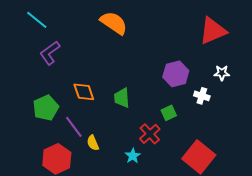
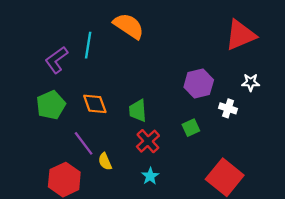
cyan line: (37, 20) -> (88, 45), moved, turned 60
green pentagon: (46, 108) -> (51, 105), moved
red cross: (150, 134) -> (148, 141), moved

